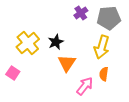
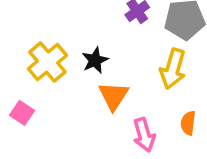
orange semicircle: (104, 74) -> (188, 123), moved
pink arrow: (85, 86) -> (144, 135), turned 126

